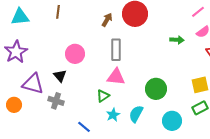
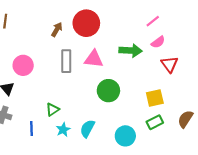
green arrow: (177, 40) -> (131, 51), size x1.5
pink triangle: (116, 77) -> (94, 59), moved
green circle: (156, 89) -> (108, 91), moved
blue line: (84, 127) -> (32, 129), moved, turned 48

